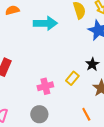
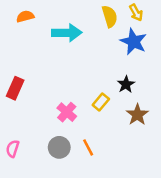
pink cross: (45, 86) -> (67, 112), turned -35
orange line: (86, 114) -> (88, 147), moved

